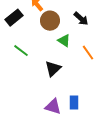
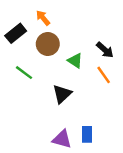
black arrow: (81, 19) -> (105, 50), moved
brown circle: (50, 21) -> (48, 44), moved

